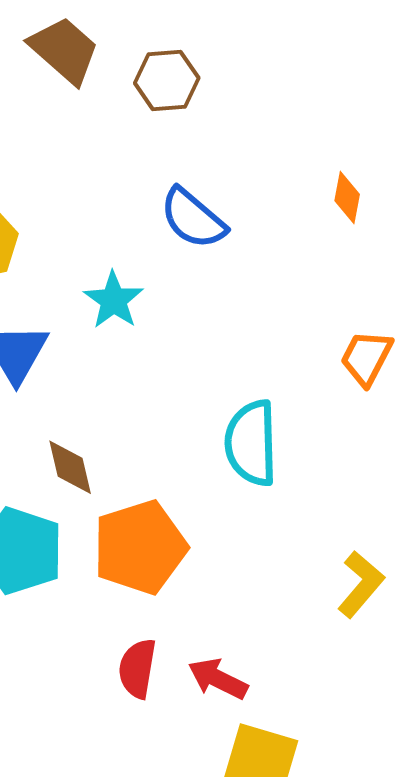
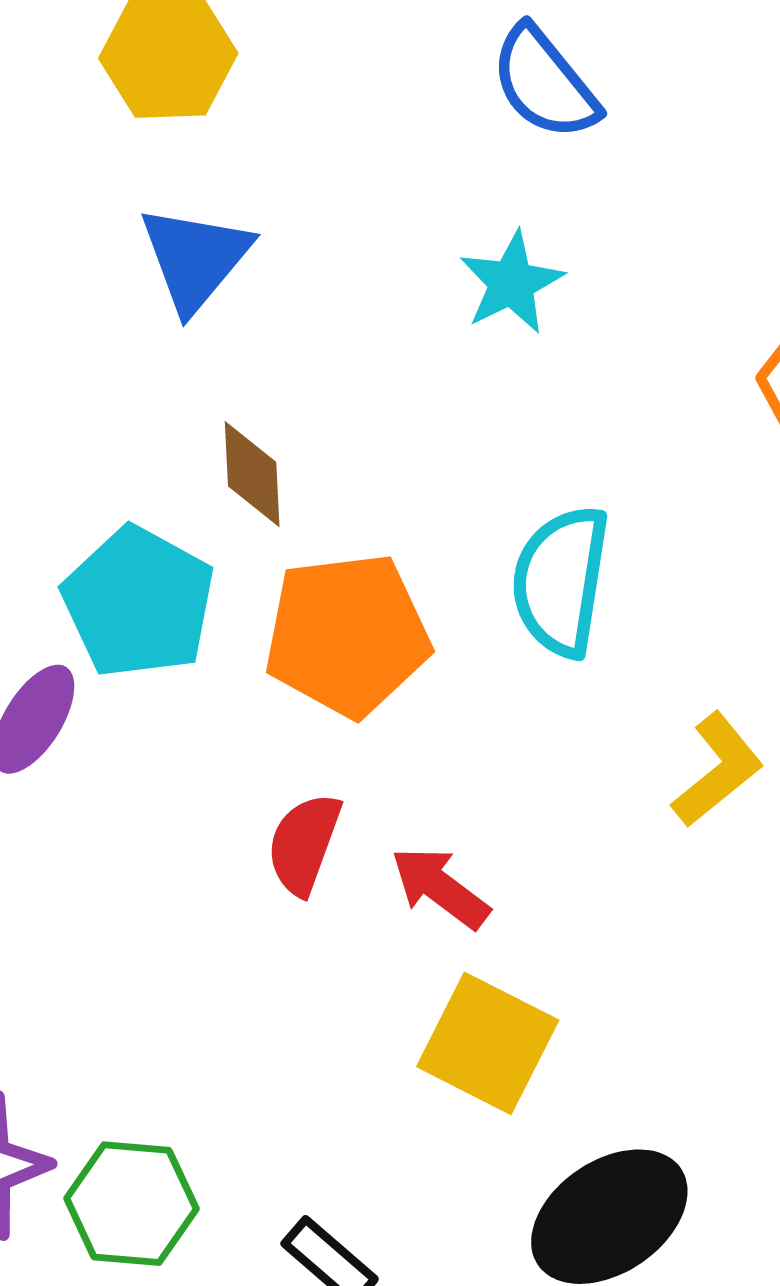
cyan star: (114, 300) -> (512, 283), moved
cyan semicircle: (251, 443) -> (561, 581), moved

